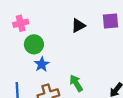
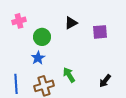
purple square: (110, 21) -> (100, 32), moved
green circle: (34, 44) -> (42, 37), moved

